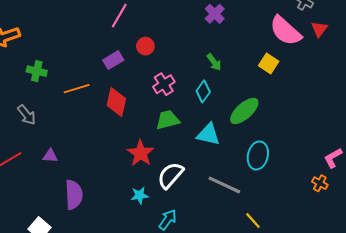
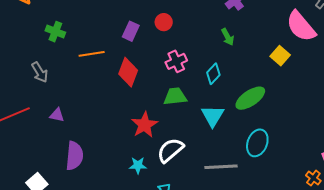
purple rectangle: (113, 60) -> (131, 31), turned -42
green arrow: (214, 62) -> (228, 37), moved
cyan triangle: (208, 134) -> (213, 116), turned 40
gray line: (224, 185) -> (221, 167), turned -36

